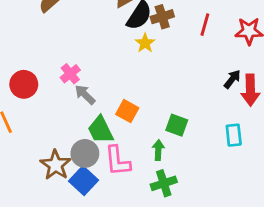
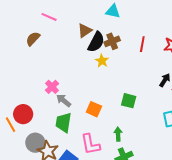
red circle: (24, 84) -> (23, 114), moved
green square: (177, 125) -> (129, 101), moved
green trapezoid: (100, 130) -> (63, 122), moved, turned 40
gray circle: (85, 153) -> (35, 143), moved

